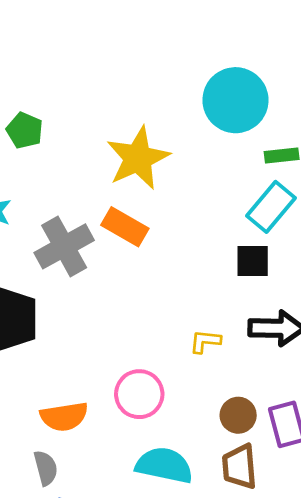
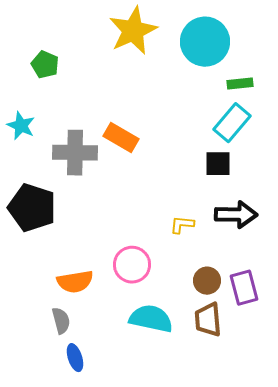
yellow star: (138, 158) -> (133, 31), moved
gray cross: (64, 246) -> (75, 153), turned 30

